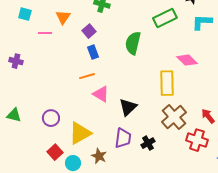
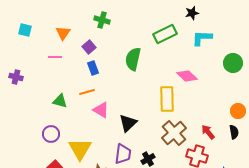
pink line: (45, 33) -> (55, 57), moved
green triangle: (14, 115) -> (60, 101), moved
yellow triangle: (80, 133) -> (80, 149), turned -30

